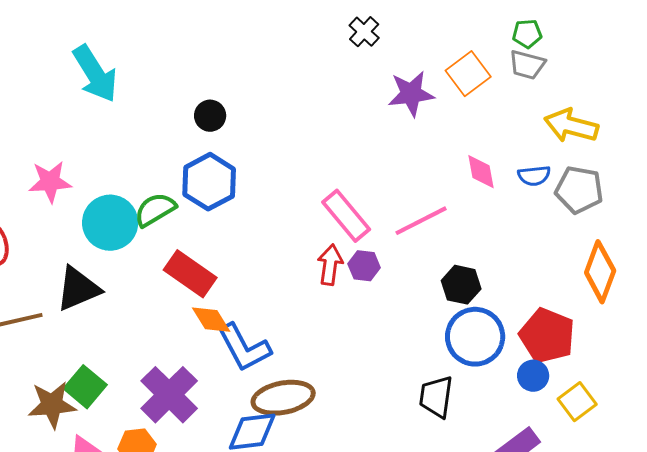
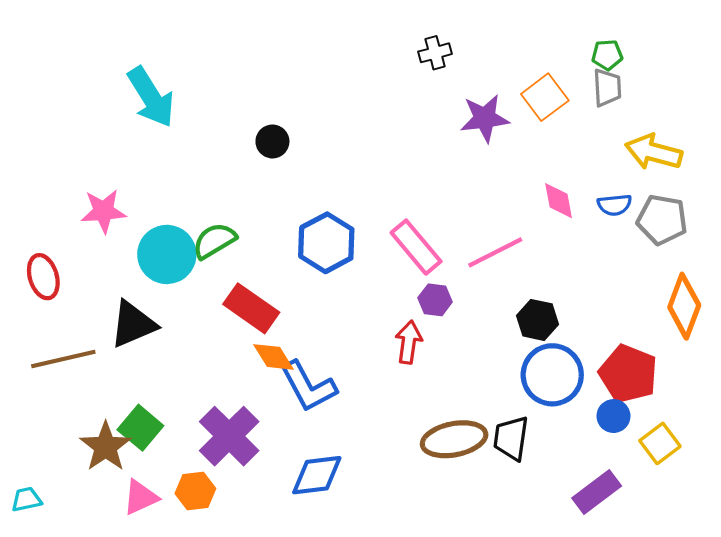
black cross: (364, 32) -> (435, 53), turned 32
gray trapezoid: (527, 65) -> (607, 88), turned -108
blue hexagon: (209, 182) -> (326, 243), moved
red arrow: (330, 265) -> (409, 342), moved
brown ellipse: (283, 398) -> (454, 439), moved
brown star: (52, 405) -> (106, 447), turned -30

